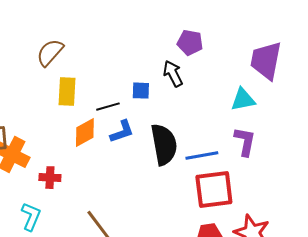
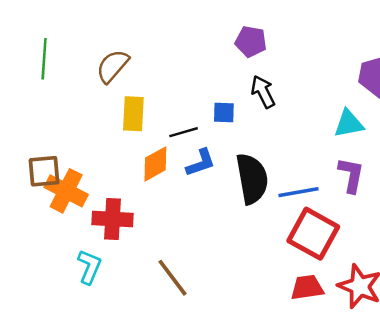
purple pentagon: (190, 43) -> (251, 42), moved
red cross: (50, 178) -> (113, 219), size x1.5
red square: (214, 190) -> (313, 234), turned 36

